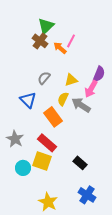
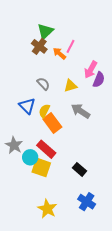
gray semicircle: (44, 78) -> (43, 84), turned 96
pink arrow: (91, 89) -> (91, 70), moved
yellow semicircle: (63, 99) -> (44, 111), moved
cyan circle: (23, 168) -> (30, 157), moved

